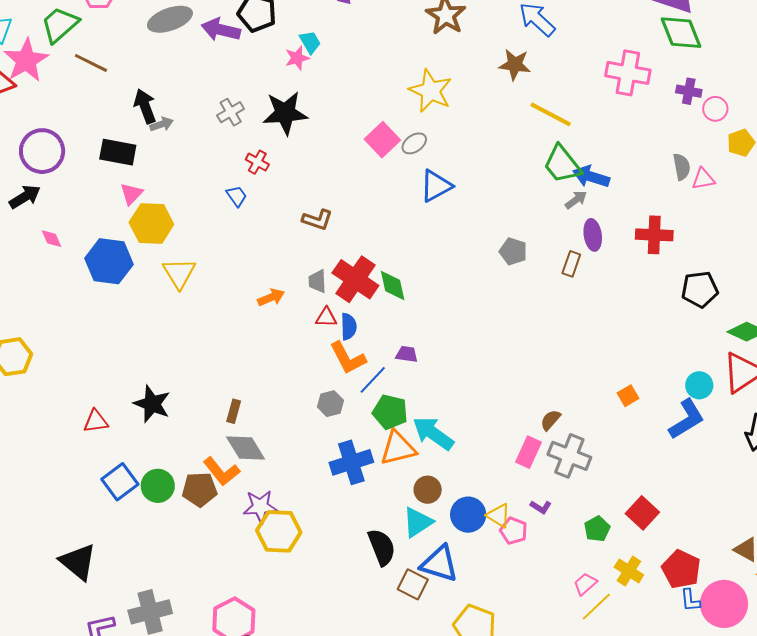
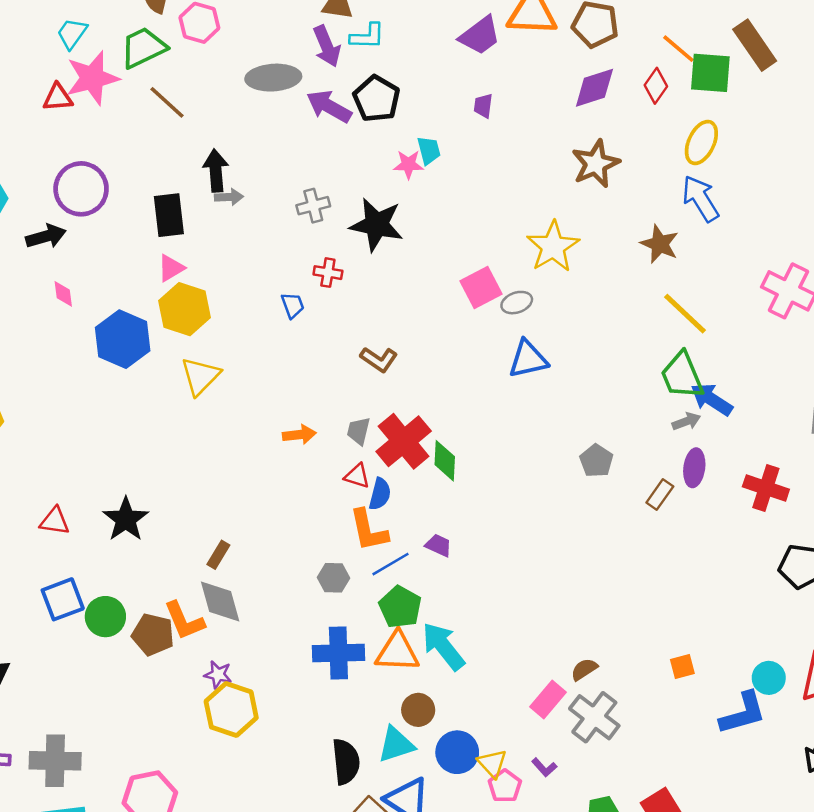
black rectangle: (118, 152) -> (169, 215), turned 57
red cross: (257, 162) -> (328, 273), turned -35
purple star: (260, 507) -> (218, 675), size x0.7

